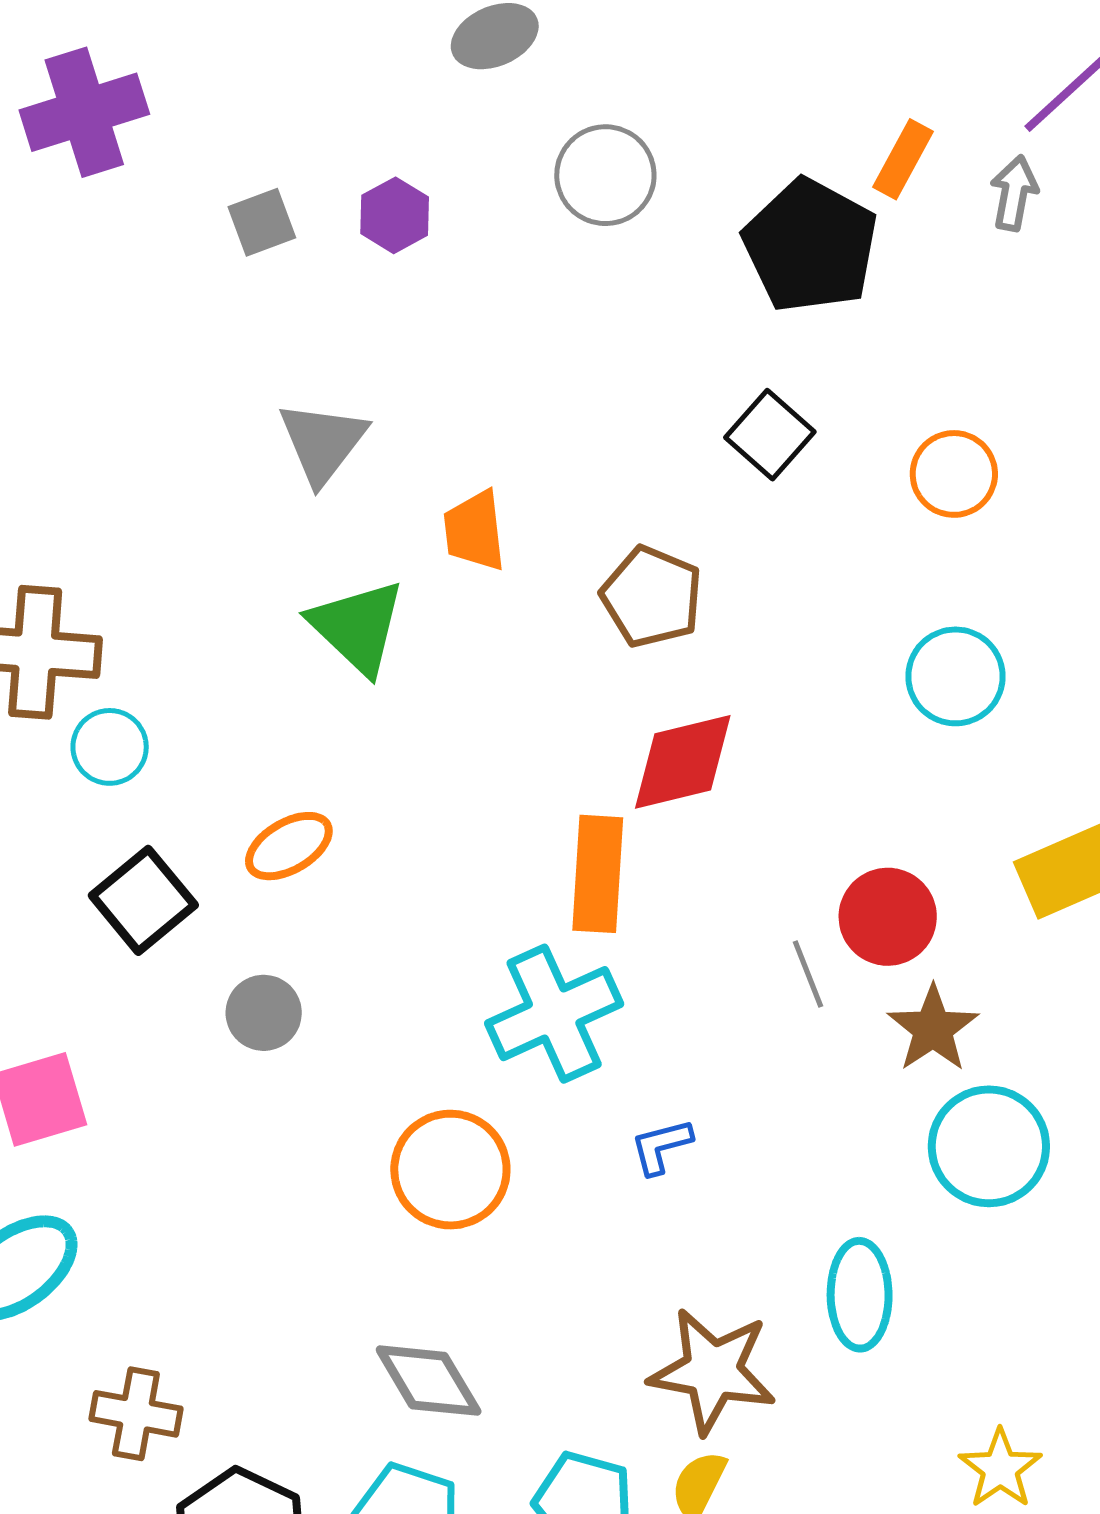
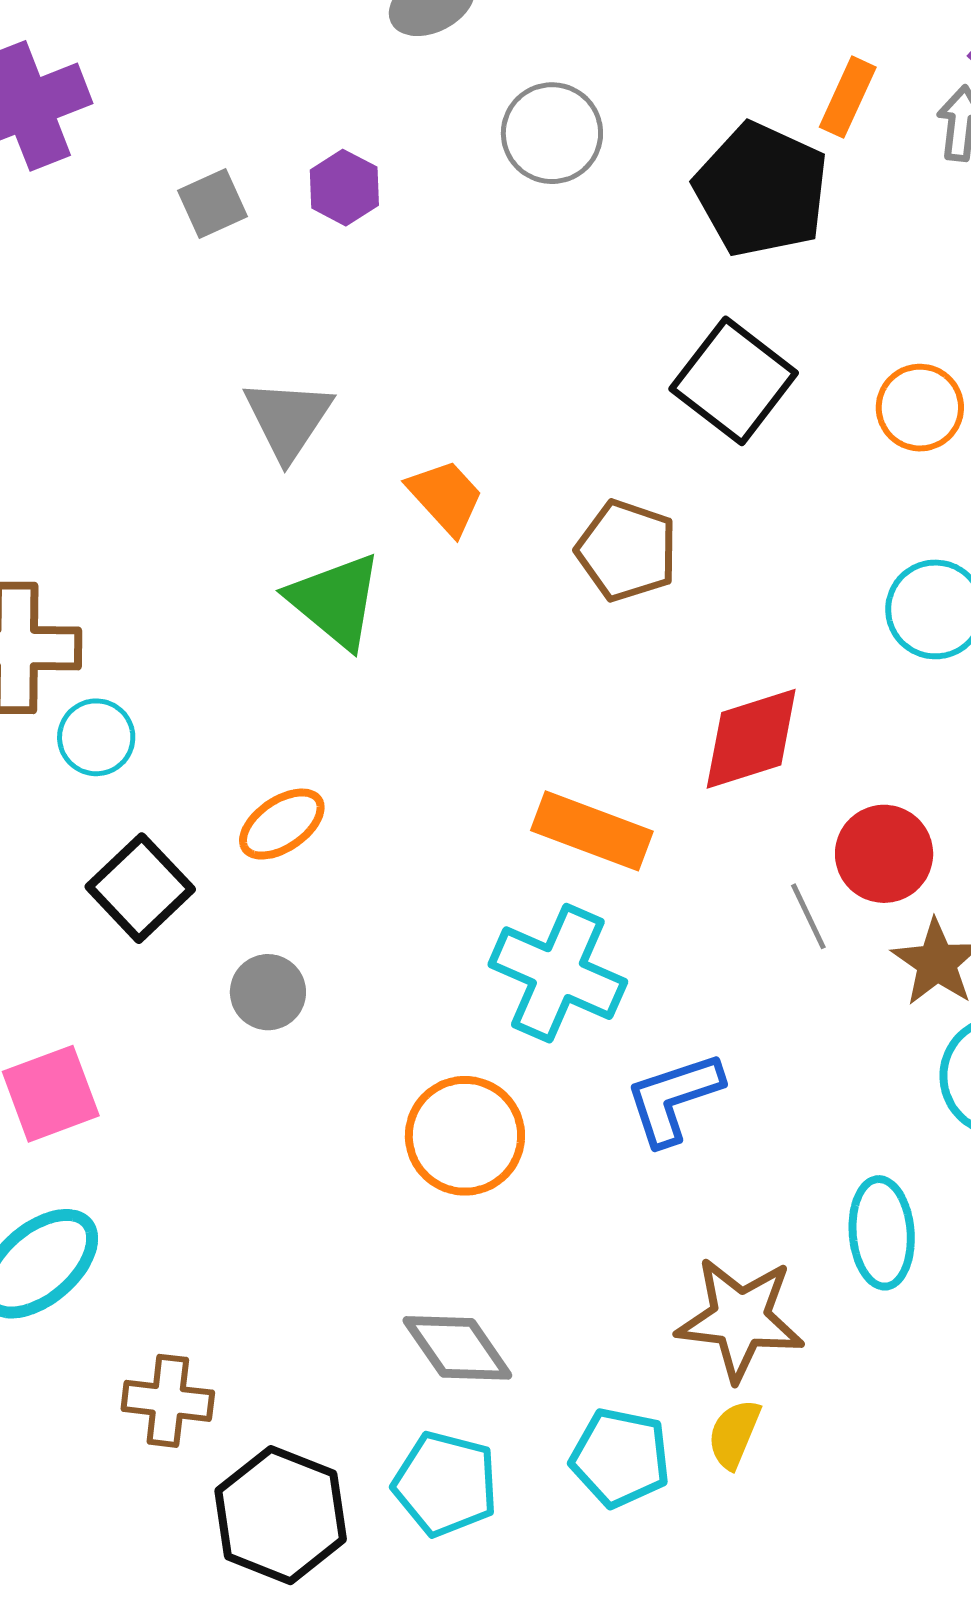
black square: (770, 435) -> (734, 381), size x1.4
orange trapezoid: (474, 531) -> (446, 497), turned 148
red diamond: (683, 762) -> (751, 739), moved
orange rectangle: (598, 874) -> (592, 831), turned -69
cyan cross: (554, 1014) -> (558, 973), turned -38
blue L-shape: (661, 1146) -> (674, 1098), size x1.6

